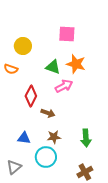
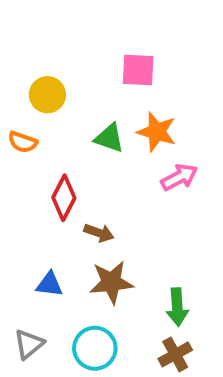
pink arrow: (64, 86) -> (179, 177), moved
brown star: (54, 137) -> (111, 282), size x1.5
green arrow: (86, 138) -> (177, 307), moved
cyan circle: (46, 157) -> (95, 348), moved

